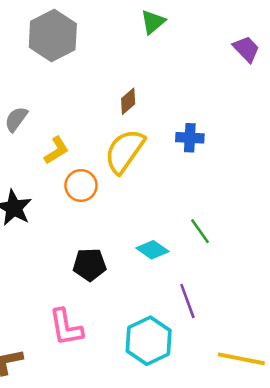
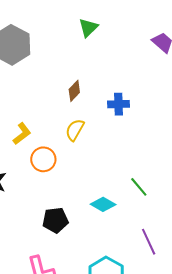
blue cross: (190, 138) -> (118, 104), moved
yellow semicircle: (125, 151) -> (75, 130), size x0.6
purple line: (187, 301) -> (149, 242), moved

